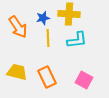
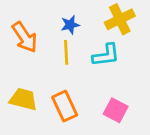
yellow cross: (69, 14) -> (120, 19), moved, turned -30
blue star: (43, 18) -> (70, 25), moved

